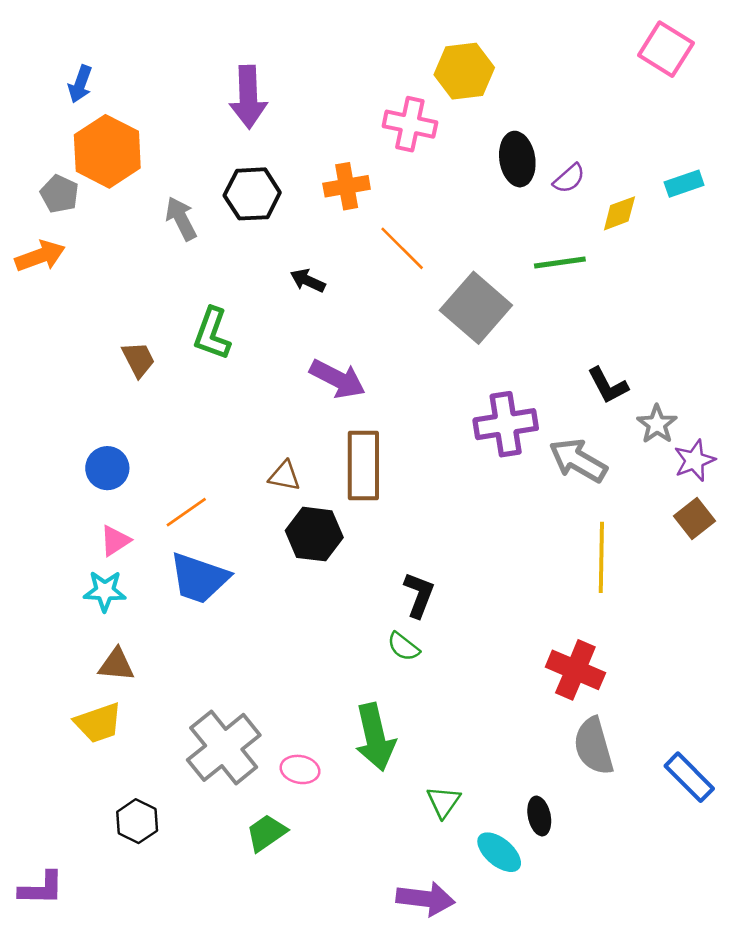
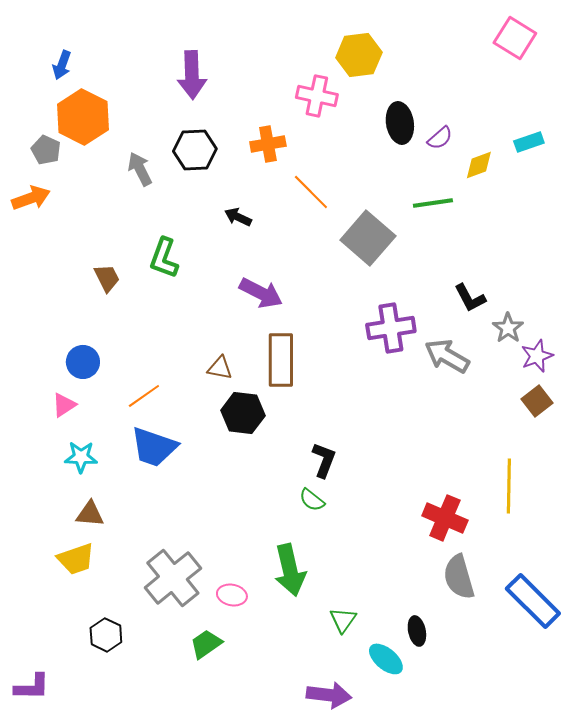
pink triangle: (115, 541) -> (64, 405), moved
yellow line: (601, 557) -> (509, 486), moved
blue rectangle: (689, 777) -> (533, 601), size x1.4

